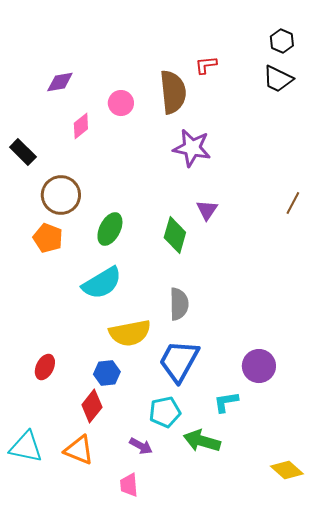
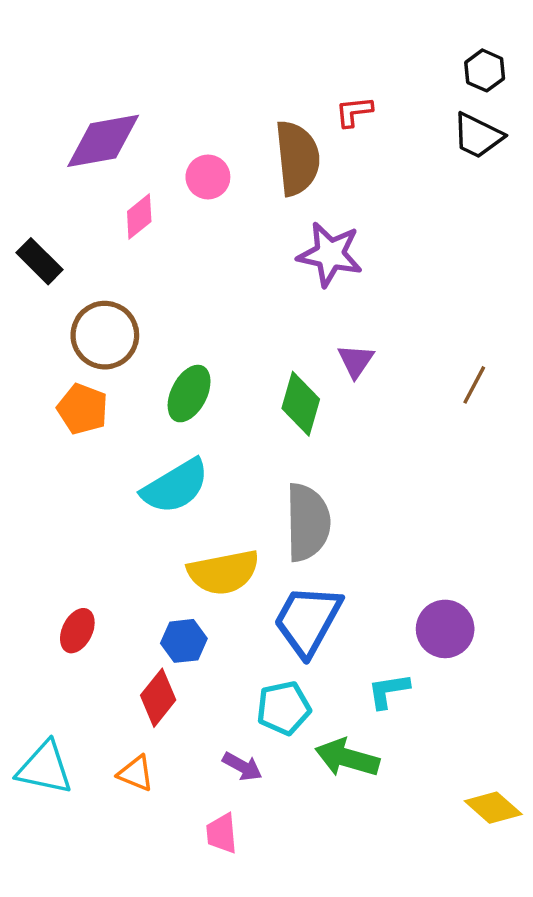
purple diamond: (60, 82) -> (103, 141), size x1.6
brown line: (293, 203) -> (474, 385), moved
gray semicircle: (179, 304) -> (308, 522), size x1.4
orange triangle: (79, 450) -> (136, 773), size x0.7

